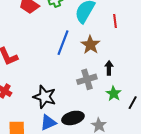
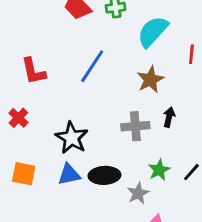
blue line: (63, 43) -> (92, 66), moved
green star: (114, 94) -> (159, 170), moved

